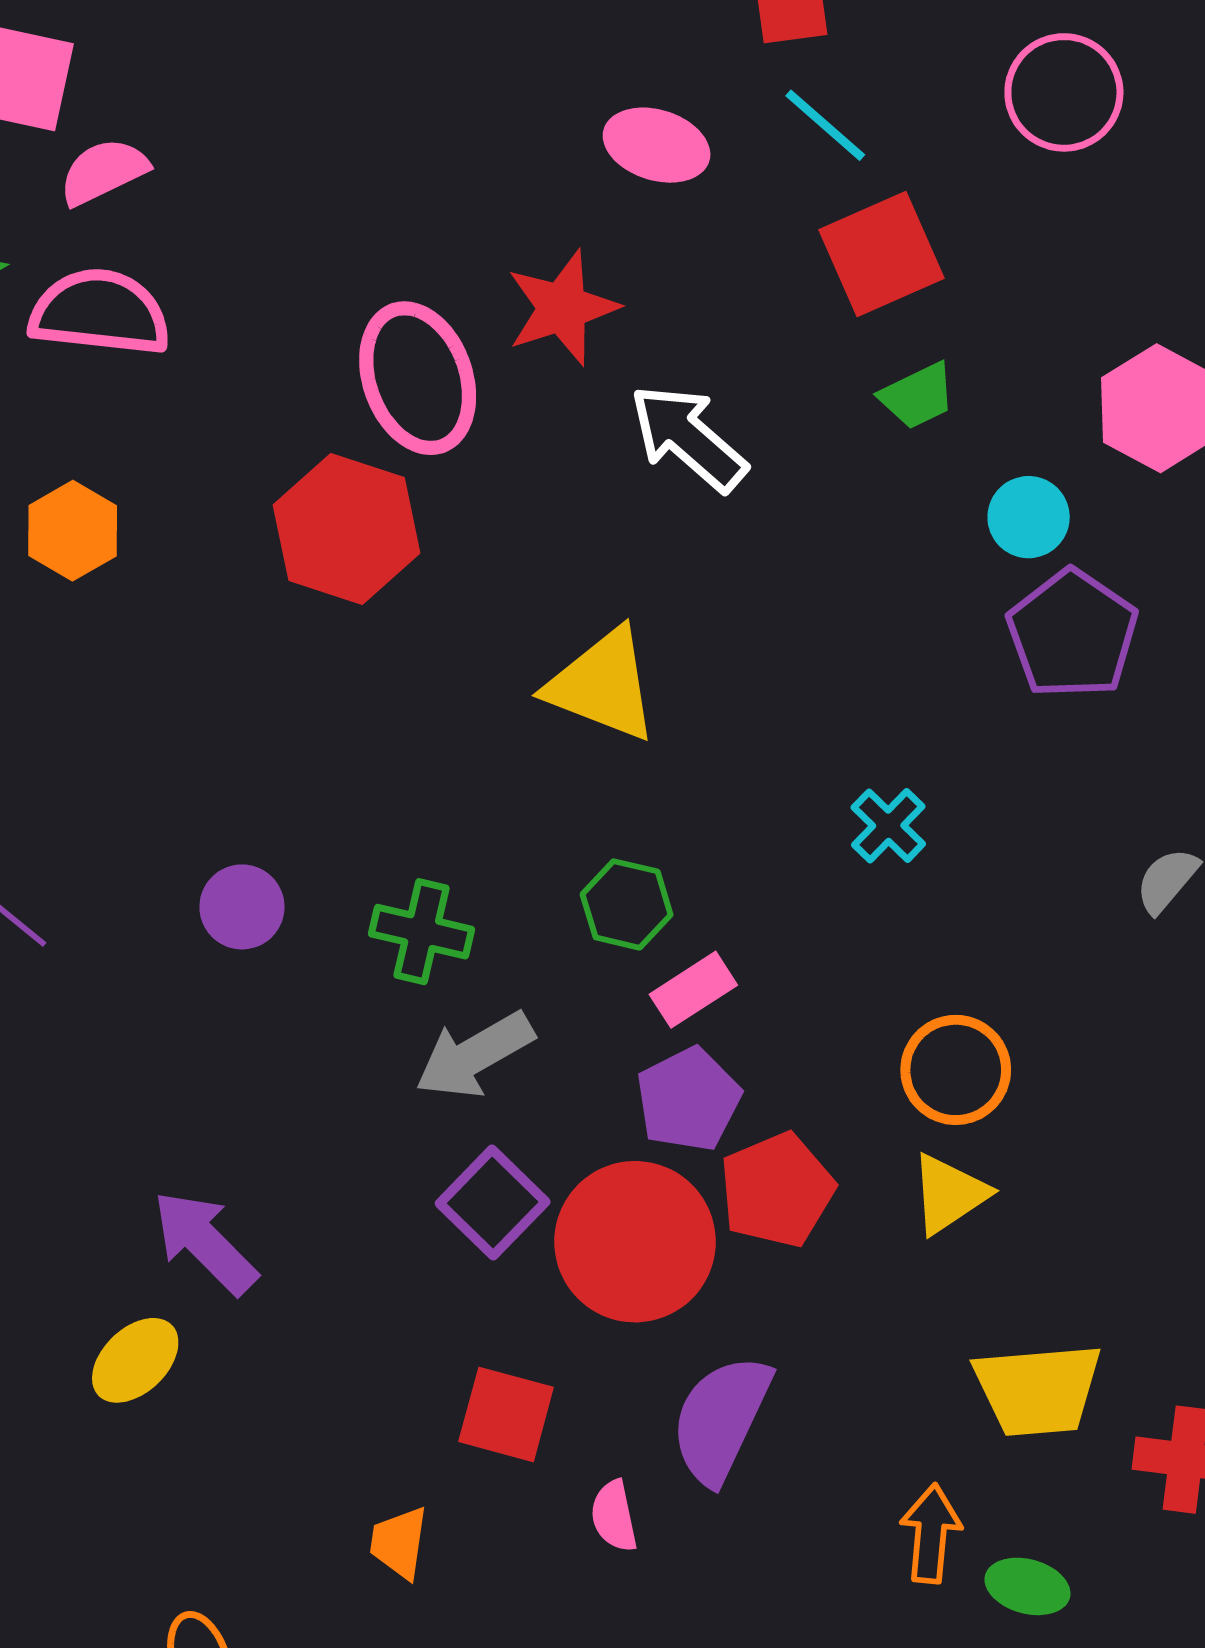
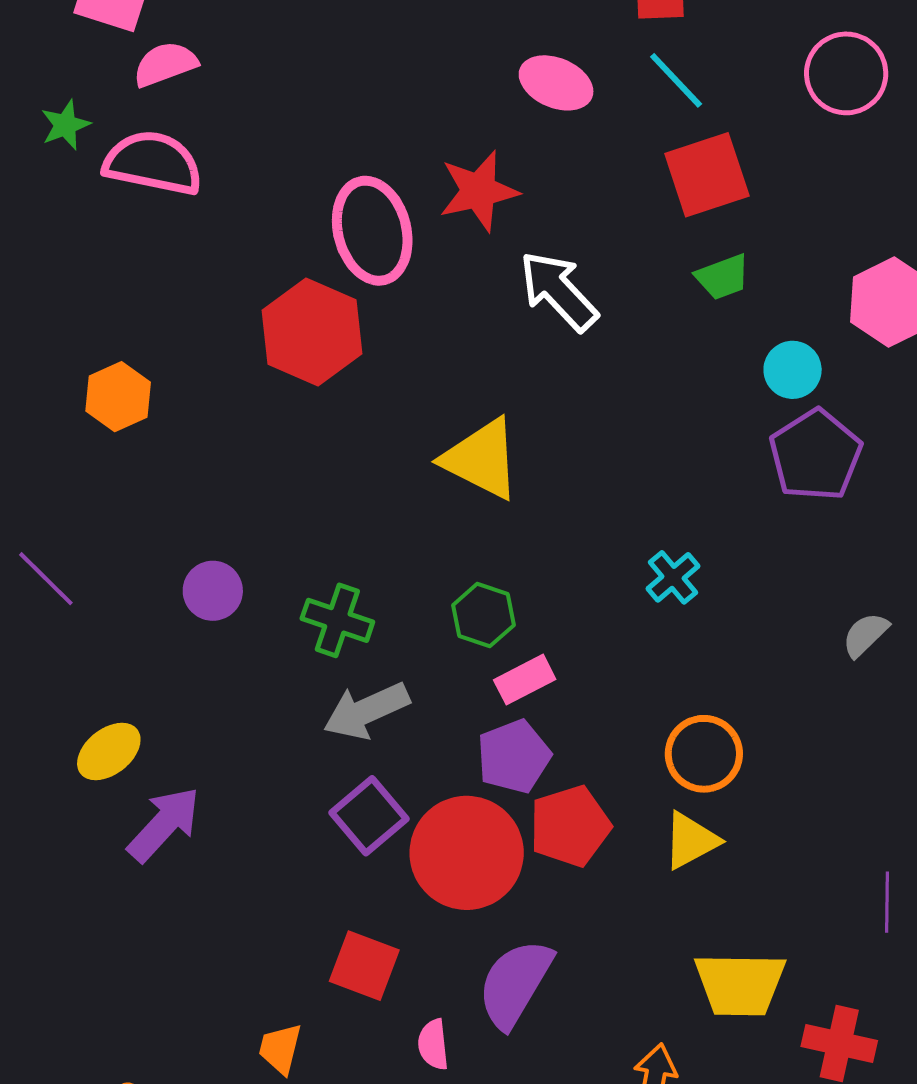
orange hexagon: (73, 531) -> (118, 397), moved
purple arrow: (205, 1242) -> (164, 824), turned 82
yellow ellipse: (135, 1360) -> (109, 752), moved

